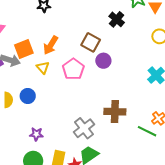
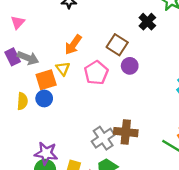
orange square: (24, 49) -> (46, 80), moved
brown cross: (115, 112) -> (126, 132), moved
purple star: (36, 134) -> (46, 153), moved, size x1.5

